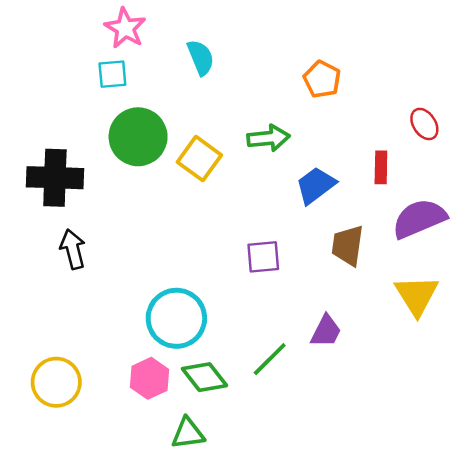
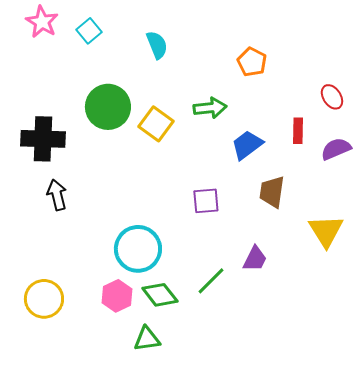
pink star: (125, 28) -> (42, 22), moved
cyan square: (112, 74) -> (89, 31), moved, turned -35
purple semicircle: (419, 219) -> (336, 149), moved, size x0.7

